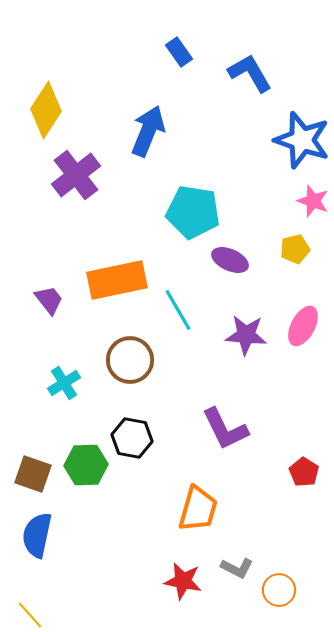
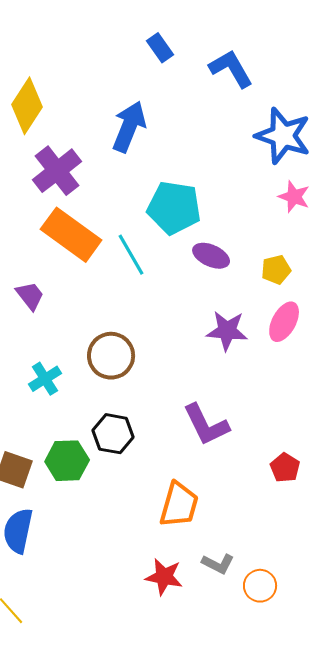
yellow pentagon: (295, 249) -> (276, 270), moved
orange rectangle: (117, 280) -> (71, 235), moved, turned 48
cyan line: (178, 310) -> (131, 255), moved

